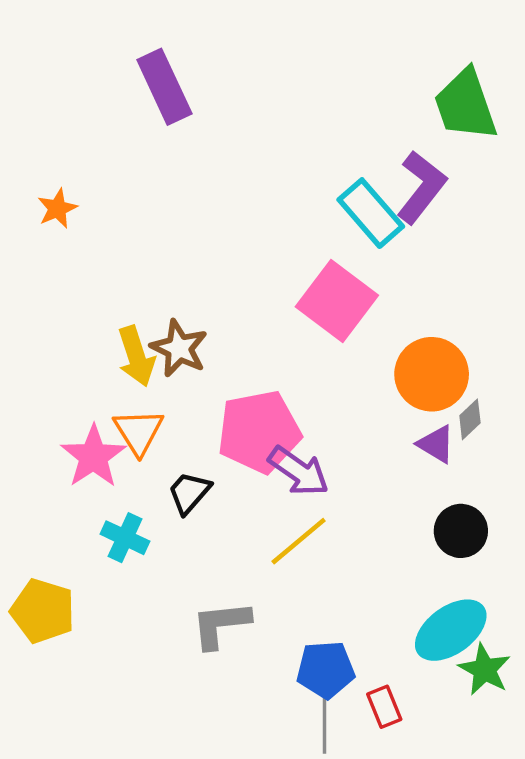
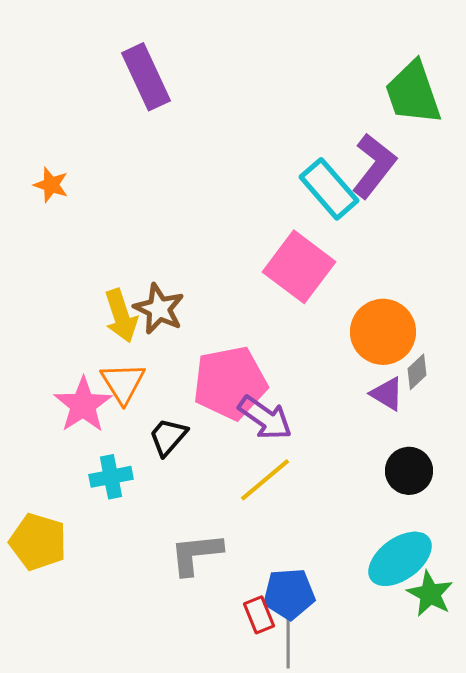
orange star: (57, 209) -> (51, 185), turned -30
cyan cross: (125, 538) -> (111, 477), turned -36
red rectangle: (384, 707) -> (259, 615), moved

